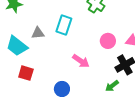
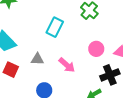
gray triangle: (38, 33) -> (37, 59), moved

